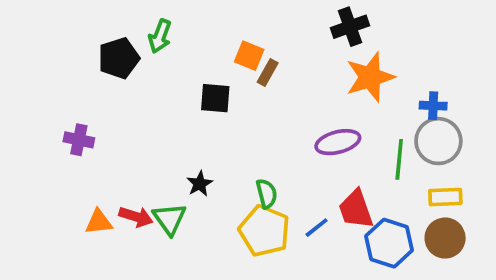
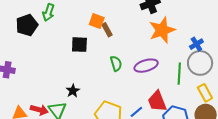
brown rectangle: (268, 73) -> (107, 30), turned -56
blue cross: (433, 106) -> (196, 44), turned -32
green semicircle: (267, 194) -> (116, 63), moved
yellow rectangle: (445, 197) -> (205, 93), turned 66

